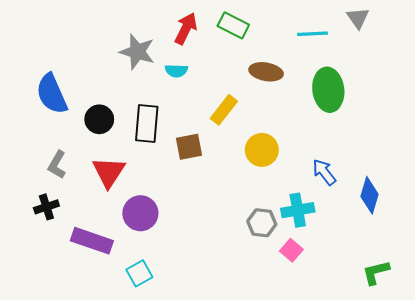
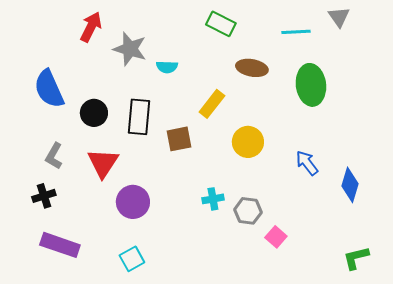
red arrow: (186, 28) -> (91, 27), moved
cyan cross: (298, 210) -> (213, 199), moved, size x0.7
purple rectangle: (92, 241) -> (60, 245), moved

